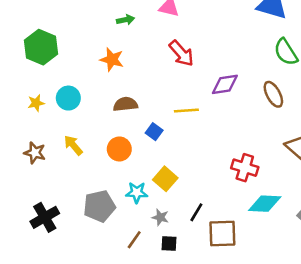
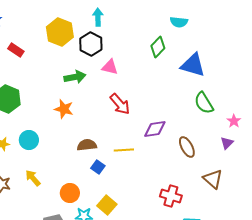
green arrow: (125, 20) -> (75, 77), size x1.5
brown ellipse: (273, 94) -> (187, 147), moved
brown semicircle: (125, 104) -> (87, 145), moved
orange circle: (119, 149) -> (70, 193), moved

